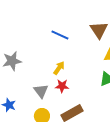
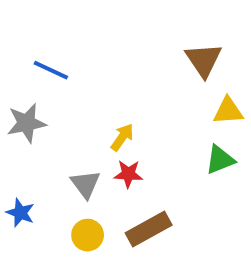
blue line: (60, 35) -> (51, 70), moved

